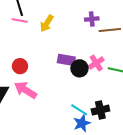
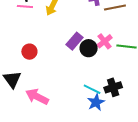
purple rectangle: (66, 60) -> (75, 41), turned -54
pink arrow: (26, 90) -> (37, 97), moved

